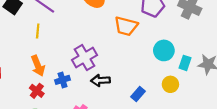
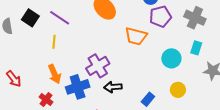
cyan rectangle: (185, 63) -> (196, 48), moved
blue cross: (62, 80) -> (78, 87), size x1.6
red cross: (37, 91) -> (46, 100), moved

